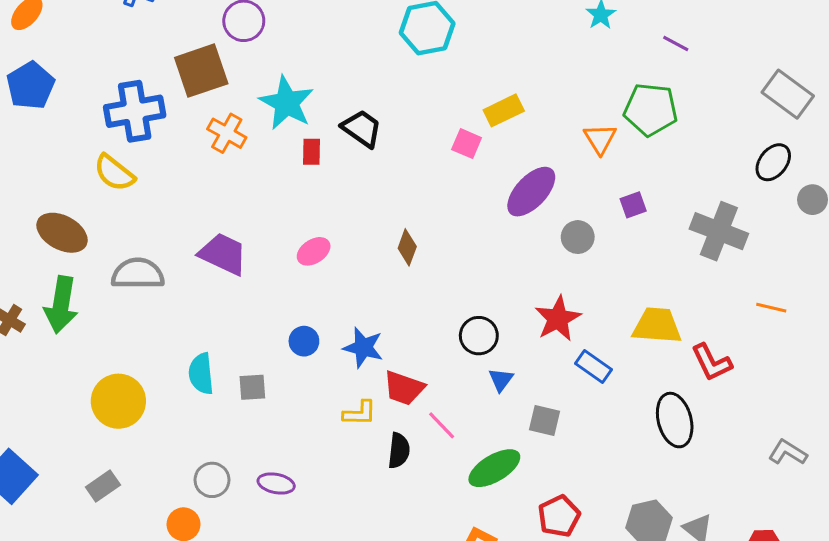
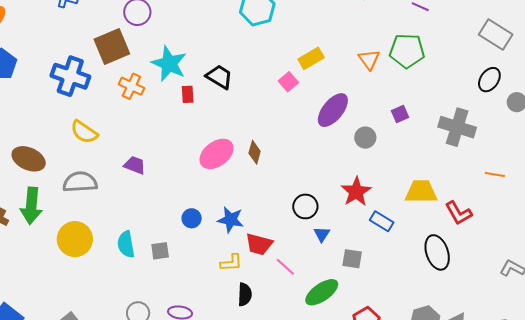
blue cross: (135, 111) -> (70, 76), turned 33
orange triangle: (600, 139) -> (369, 59), moved
pink square: (467, 144) -> (288, 82), turned 30
yellow semicircle: (114, 173) -> (84, 132), moved
pink ellipse: (314, 251) -> (217, 154), moved, size x1.6
purple trapezoid: (223, 254) -> (135, 165), size x0.7
yellow circle: (118, 401) -> (75, 239), moved
black semicircle: (399, 451) -> (245, 294), moved

